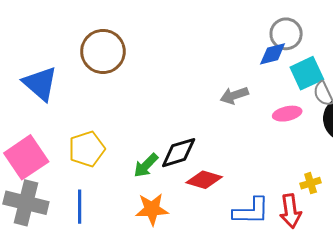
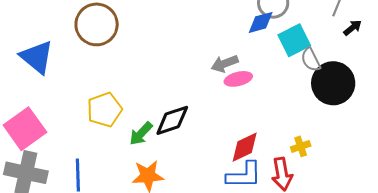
pink ellipse: (287, 114) -> (238, 79), moved
yellow pentagon: (87, 149) -> (104, 110), moved
red diamond: (204, 180) -> (245, 147), moved, turned -40

